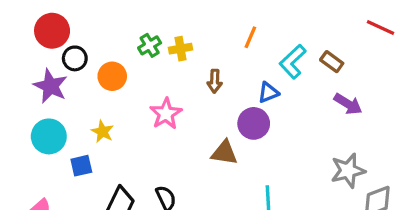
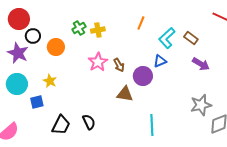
brown arrow: (215, 81) -> (119, 65), moved, turned -32
blue triangle: (268, 93) -> (160, 61), moved
pink star: (166, 114) -> (98, 62), moved

